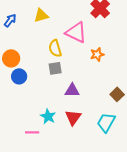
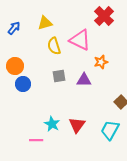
yellow semicircle: (55, 48) -> (54, 46), moved
purple triangle: (72, 90) -> (84, 80), moved

